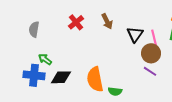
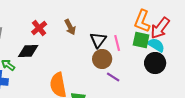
brown circle: (151, 53) -> (102, 59), moved
black diamond: (61, 77) -> (28, 51), moved

